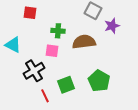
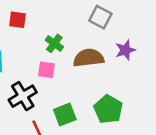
purple star: (112, 26) -> (125, 50), moved
green cross: (58, 31) -> (54, 43), turned 32

